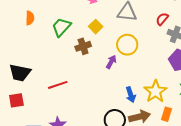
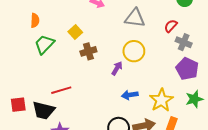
green trapezoid: (61, 27) -> (44, 44), moved
yellow square: (96, 27) -> (75, 32), moved
black trapezoid: (20, 73) -> (44, 110), moved
blue arrow: (131, 95) -> (130, 95), moved, turned 98

